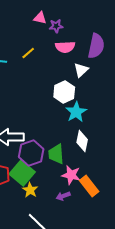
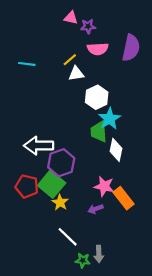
yellow line: (28, 53) -> (70, 60), moved
white triangle: (81, 70) -> (76, 74), moved, turned 35
green trapezoid: (56, 154) -> (99, 132), moved

